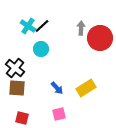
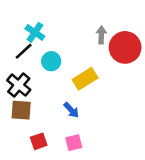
black line: (42, 26) -> (24, 51), moved
yellow rectangle: (86, 88) -> (85, 79), moved
red square: (22, 118) -> (39, 141), moved, turned -32

